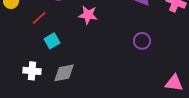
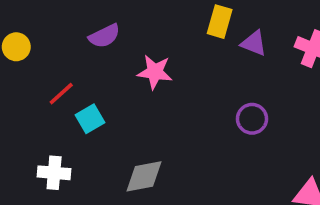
red line: (39, 18) -> (61, 94), moved
gray diamond: (64, 73) -> (144, 176), moved

